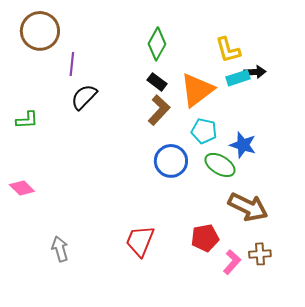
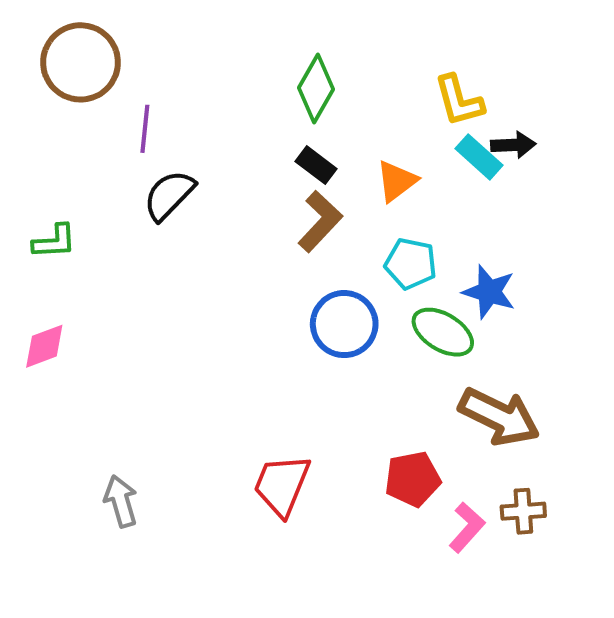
cyan rectangle: (238, 78) -> (479, 157), turned 60
orange triangle: (197, 90) -> (397, 181), size x0.6
pink diamond: (22, 188) -> (44, 346), moved, turned -65

